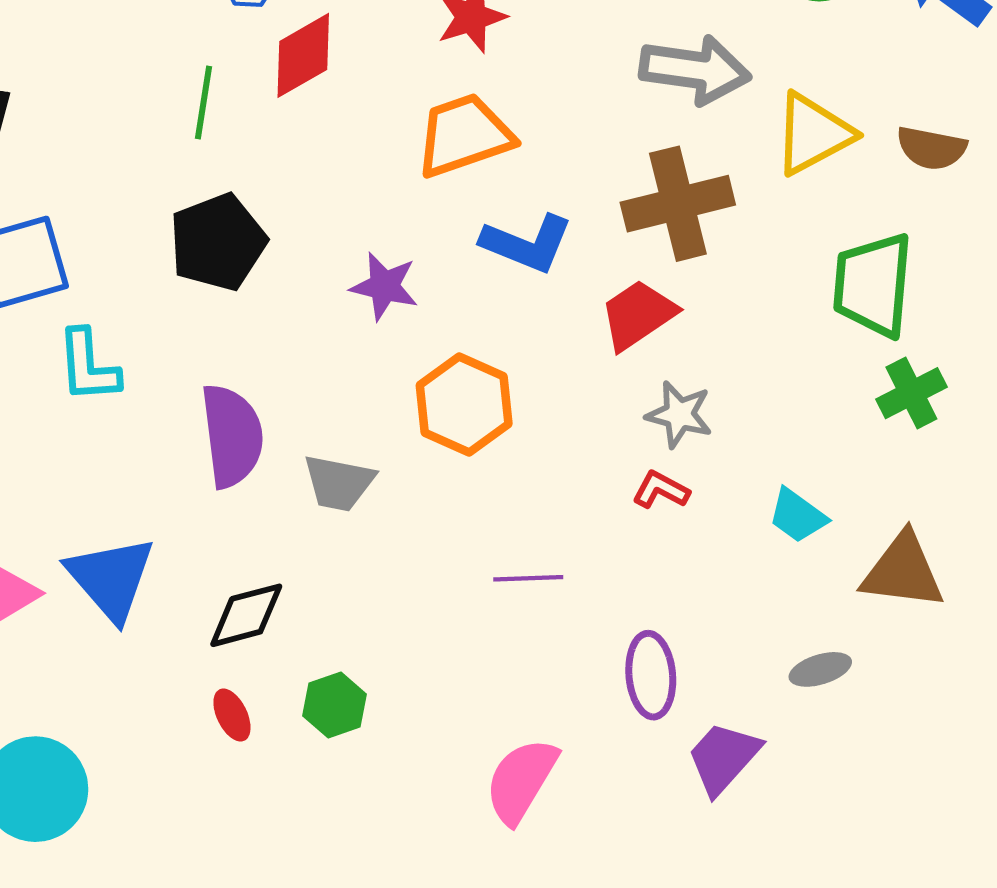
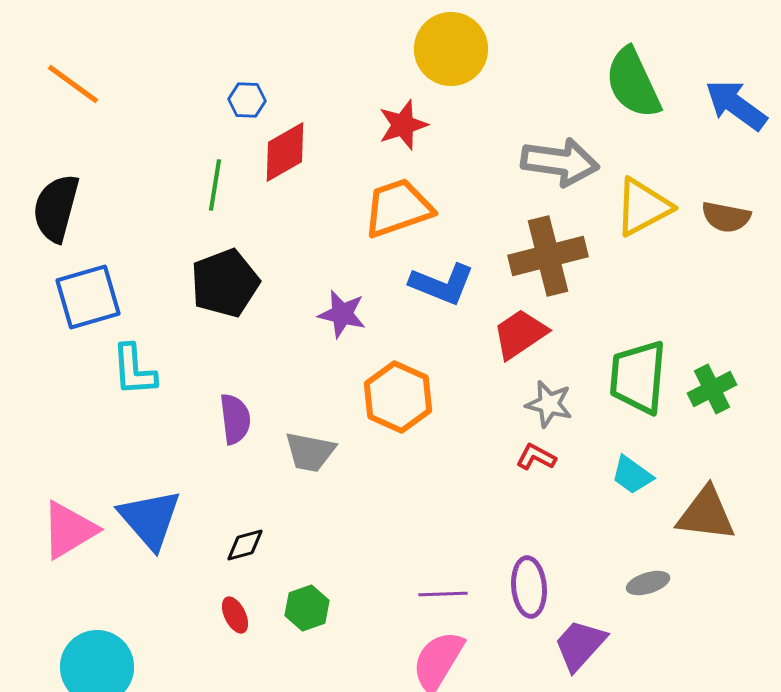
green trapezoid: (873, 285) -> (638, 377), moved
purple semicircle: (232, 436) -> (235, 419), size x0.7
purple line: (528, 578) -> (443, 594), moved
black diamond: (246, 615) -> (245, 545), size x0.7

